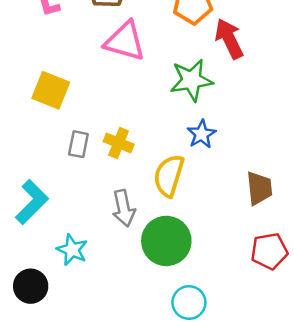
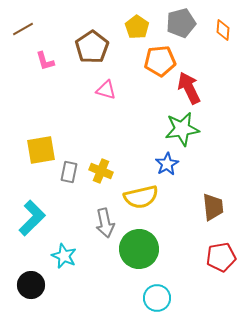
pink triangle: (125, 41) -> (106, 90), size x0.6
green star: (191, 80) -> (182, 129), moved
yellow square: (51, 90) -> (41, 150), moved, turned -32
yellow semicircle: (169, 176) -> (141, 197), turned -120

